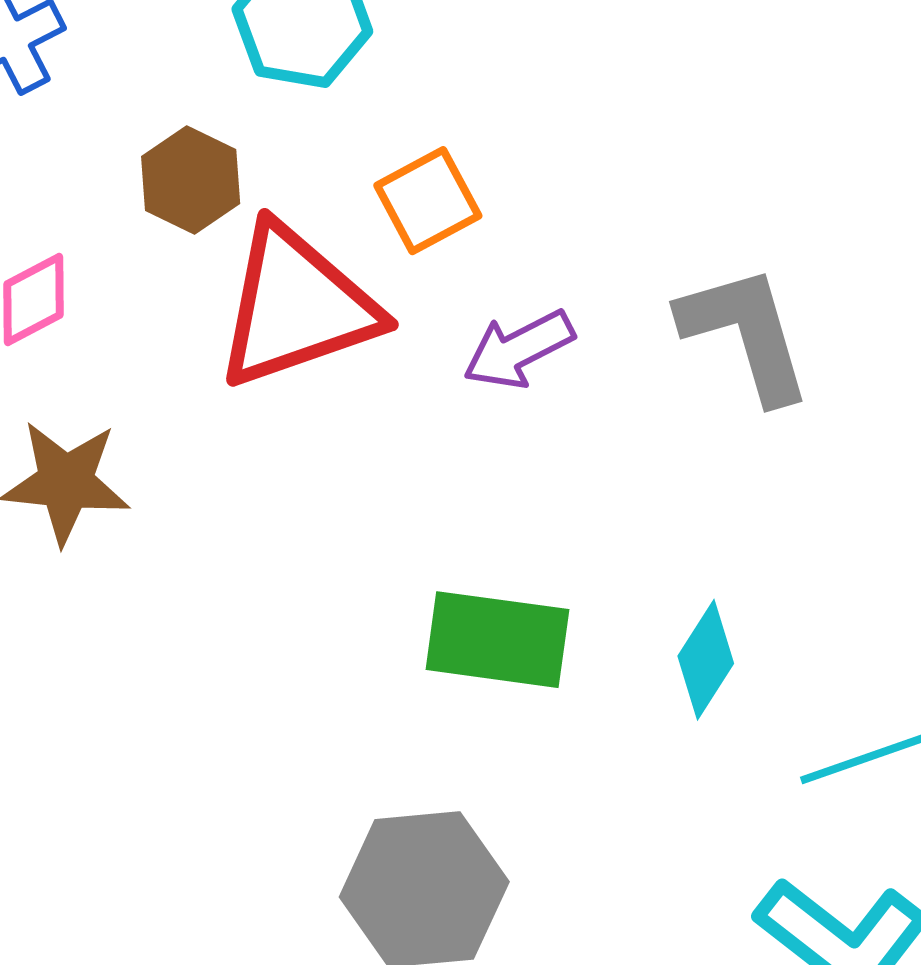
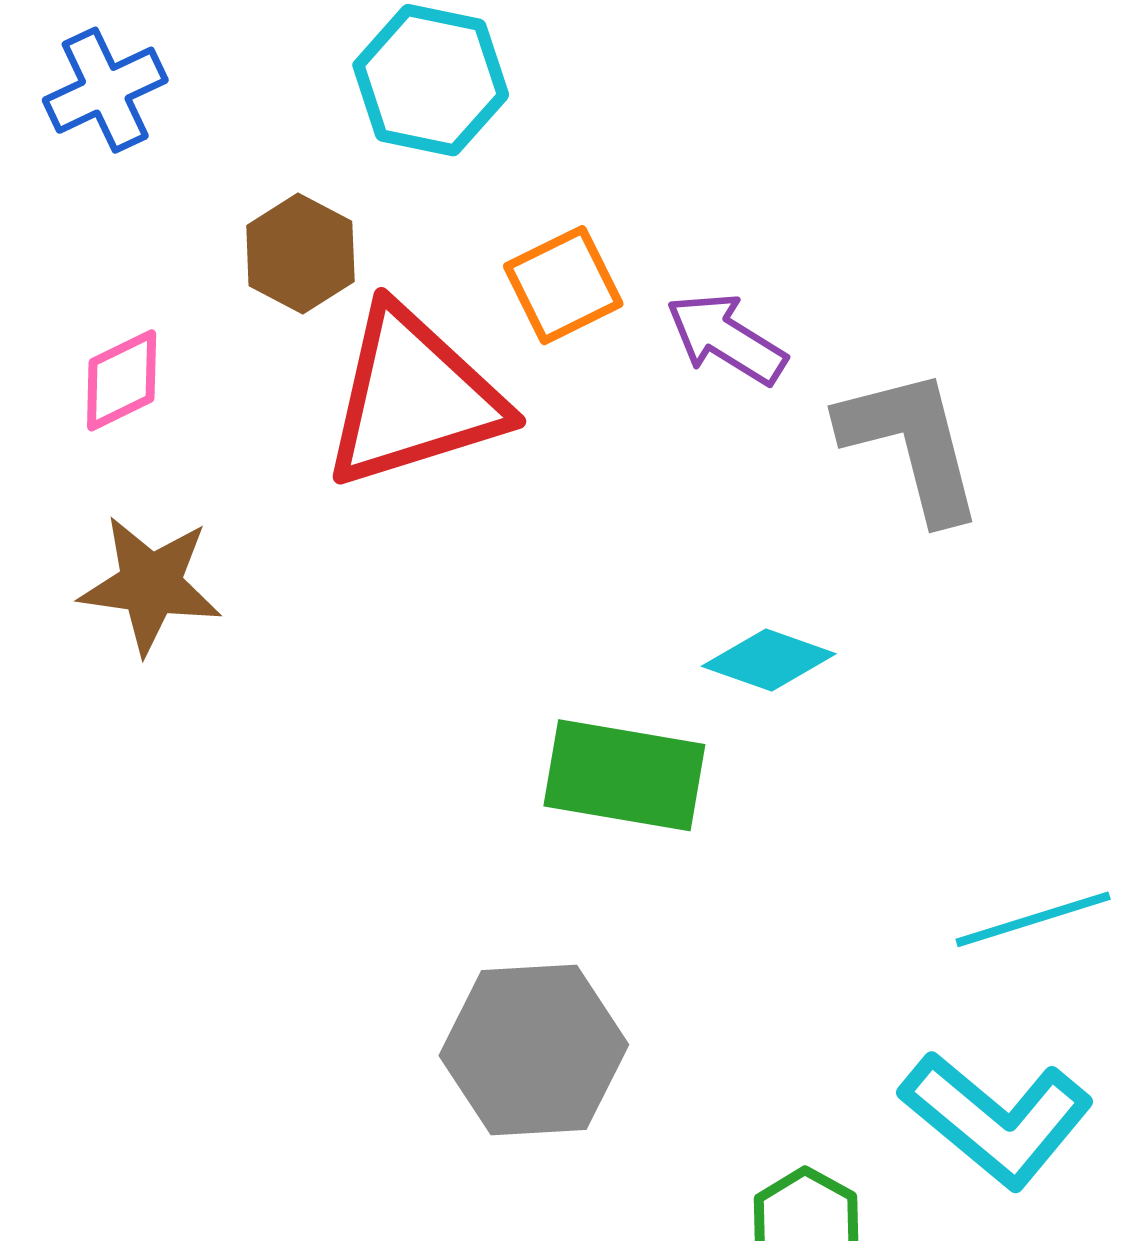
purple arrow: (519, 349) -> (726, 339), moved, turned 57
cyan diamond: (706, 660) -> (769, 660), moved, turned 75

